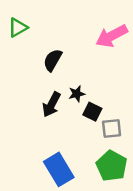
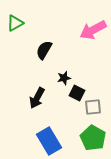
black arrow: (51, 105) -> (37, 98), moved

